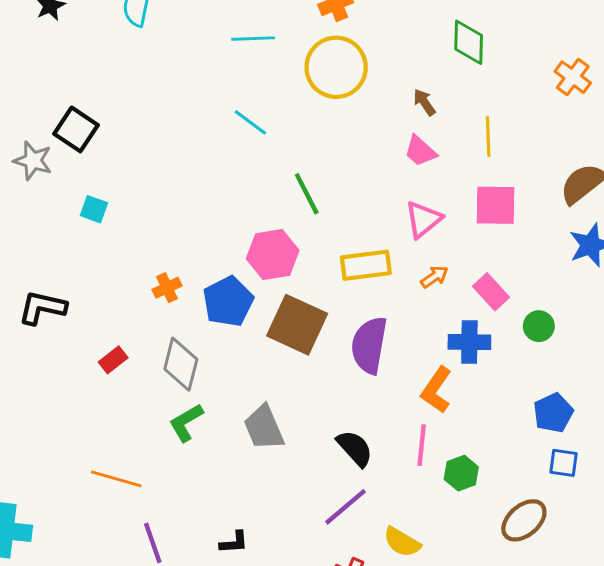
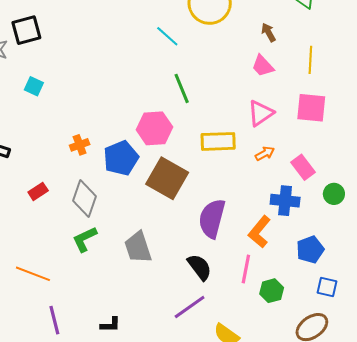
cyan line: (250, 122) -> (167, 36), moved
black square: (76, 129) -> (26, 30), turned 36
purple semicircle: (369, 345) -> (212, 218), moved
blue pentagon: (553, 413) -> (310, 250), moved
blue square: (564, 463) -> (327, 287), moved

